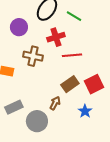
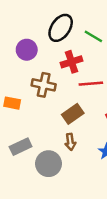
brown rectangle: (70, 84) -> (73, 114), moved
brown arrow: (55, 103) -> (70, 142), turned 144

